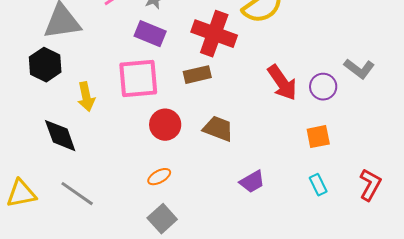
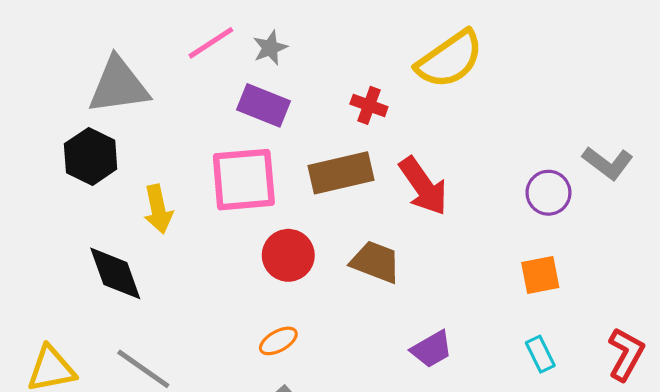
red cross: (214, 34) -> (369, 105), size x0.5
brown rectangle: (197, 75) -> (341, 173), size x1.4
red arrow: (282, 83) -> (423, 186), moved

